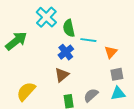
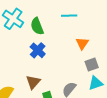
cyan line: (88, 40) -> (69, 16), moved
brown triangle: (62, 75) -> (33, 82), moved

